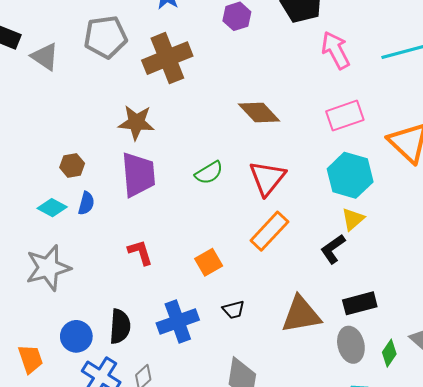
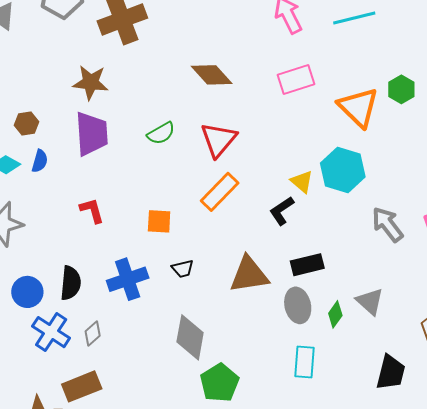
cyan hexagon: (350, 175) -> (343, 170), moved
yellow triangle: (353, 219) -> (302, 182), turned -40
orange square: (209, 262) -> (159, 221), turned 32

